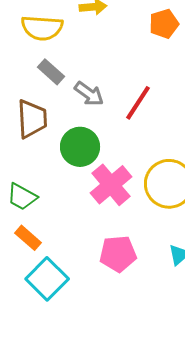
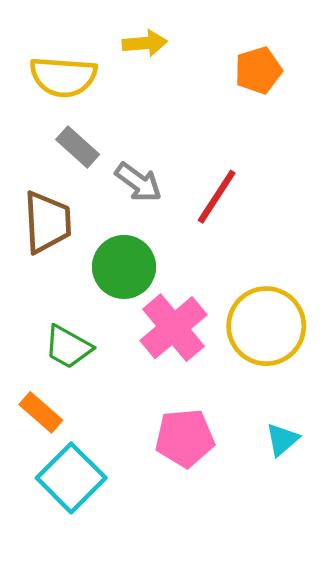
green trapezoid: (22, 197) -> (68, 347), moved

